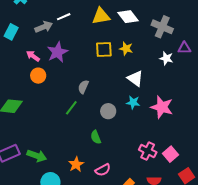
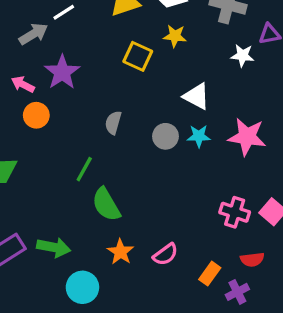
yellow star: (126, 49) -> (175, 36), moved
yellow square: (104, 50) -> (138, 56), turned 36
green line: (71, 108) -> (84, 169), moved
gray circle: (108, 111) -> (165, 136), moved
green semicircle: (96, 137) -> (106, 204), moved, size x1.5

